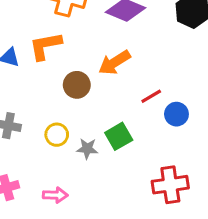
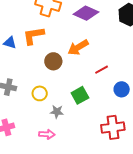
blue circle: (176, 114) -> (122, 89), moved
gray star: (87, 149) -> (57, 112), moved
pink arrow: (55, 195) -> (47, 134), moved

